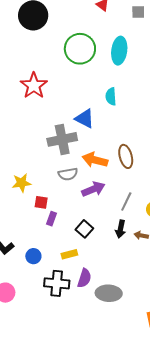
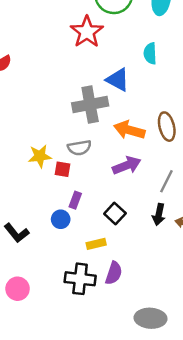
red star: (34, 86) -> (87, 32), moved
gray semicircle: (68, 174) -> (79, 148), moved
red square: (41, 202) -> (62, 169), moved
blue circle: (33, 256) -> (61, 219), moved
gray ellipse: (109, 293) -> (151, 318), moved

